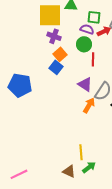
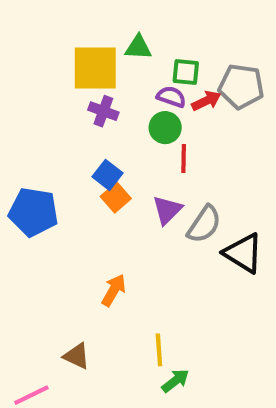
orange square: (60, 54) -> (116, 198), moved
purple triangle: (85, 84) -> (167, 210), turned 42
orange arrow: (89, 105) -> (114, 290), moved
brown triangle: (69, 171) -> (77, 356), moved

